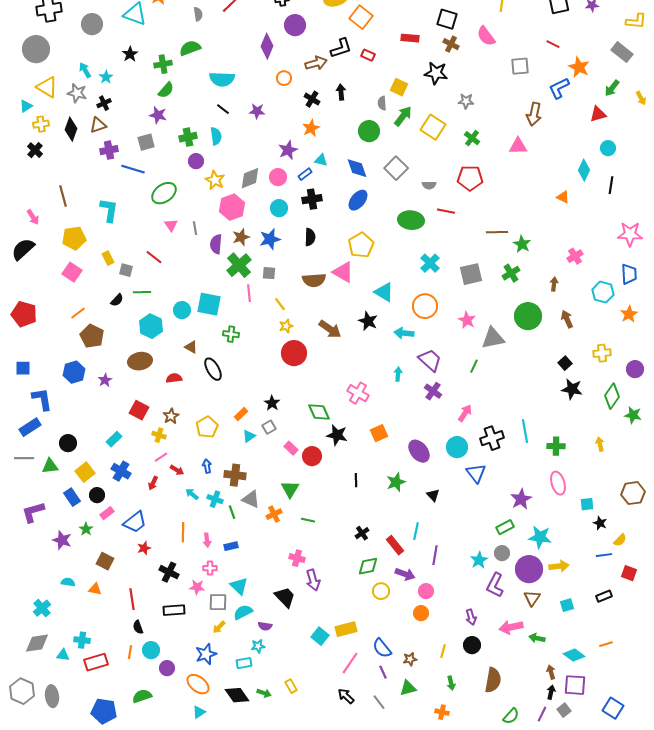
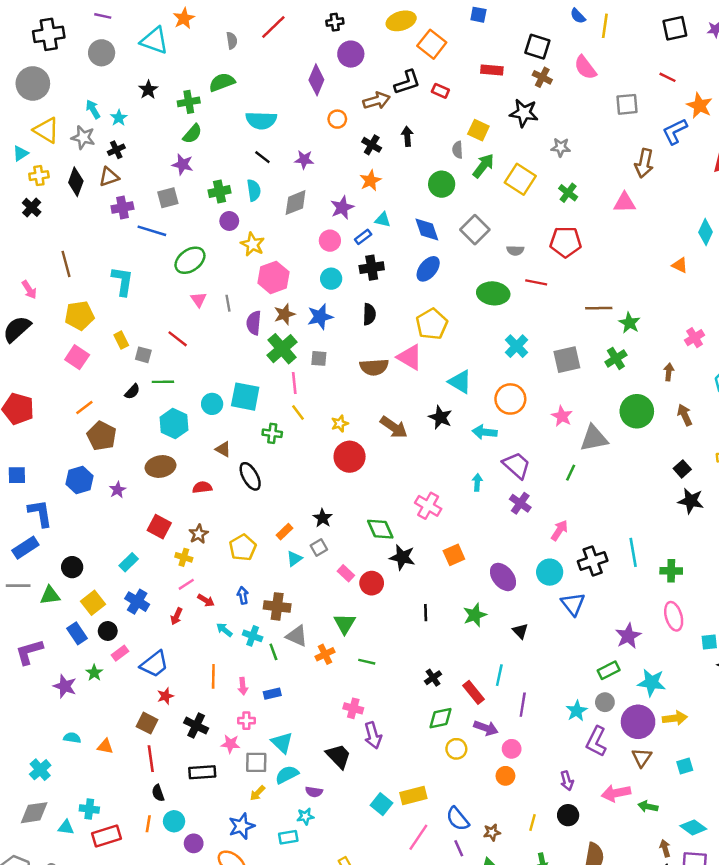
gray diamond: (250, 178) -> (296, 203), moved
yellow line: (280, 304) -> (298, 412), moved
brown square: (105, 561) -> (147, 723), moved

